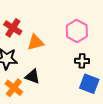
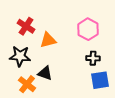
blue square: (89, 84) -> (100, 80), turned -30

